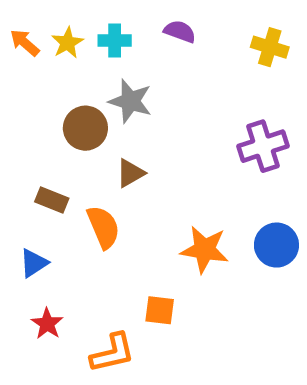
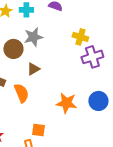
yellow cross: (270, 47) -> (80, 37), moved
gray star: (130, 101) -> (33, 37), turned -30
orange square: (160, 310) -> (38, 130), moved

